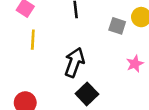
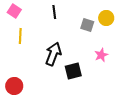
black square: (87, 94) -> (73, 71), moved, turned 30

